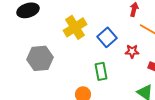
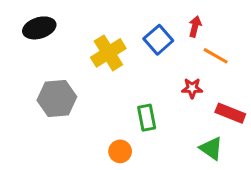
blue square: (107, 37) -> (158, 40), moved

